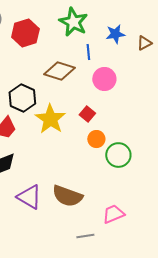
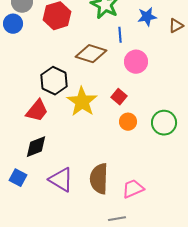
green circle: (118, 155) -> (164, 123), moved
brown semicircle: (67, 196) -> (99, 179), turned 72
pink trapezoid: (113, 214) -> (133, 189), moved

